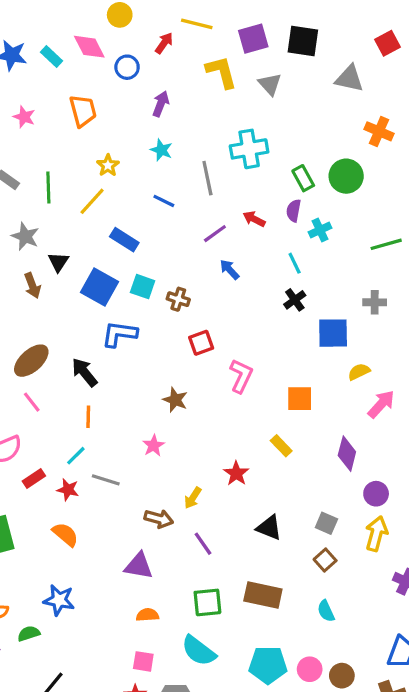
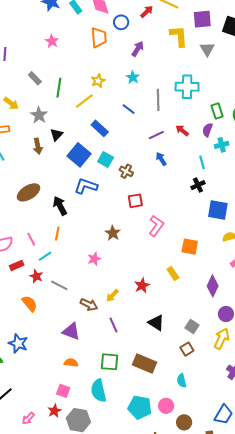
orange trapezoid: (83, 111) -> (99, 37), moved
pink line: (32, 402) -> (31, 239), moved
gray line: (106, 480) -> (59, 285), moved
cyan semicircle: (199, 651) -> (99, 391), turned 30
pink circle: (310, 669) -> (166, 406), moved

